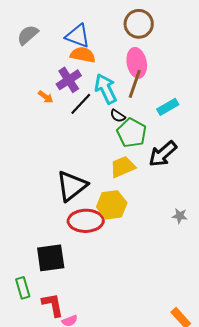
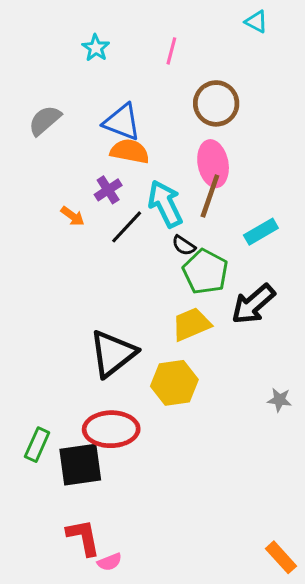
purple cross: (69, 80) -> (108, 190), size x0.7
red ellipse: (86, 221) -> (111, 429), moved
green rectangle: (23, 288) -> (37, 445), moved, turned 40

